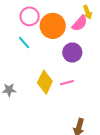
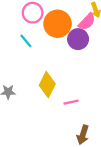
purple circle: (72, 52) -> (78, 39), moved
pink line: (67, 83) -> (71, 102), moved

